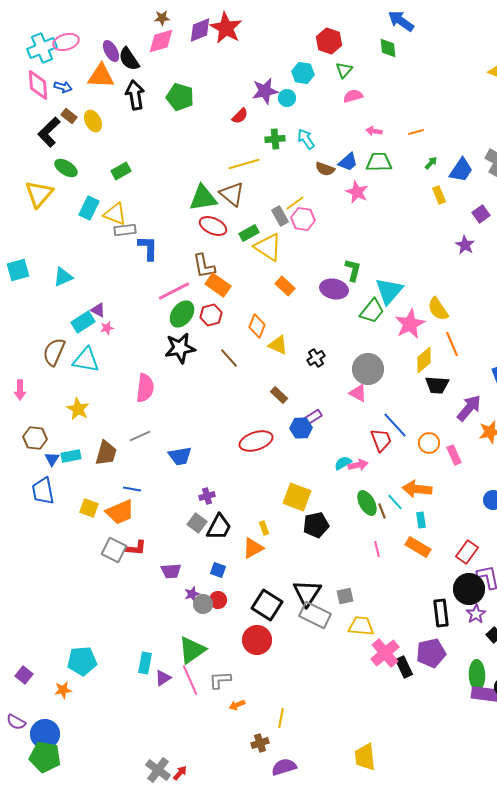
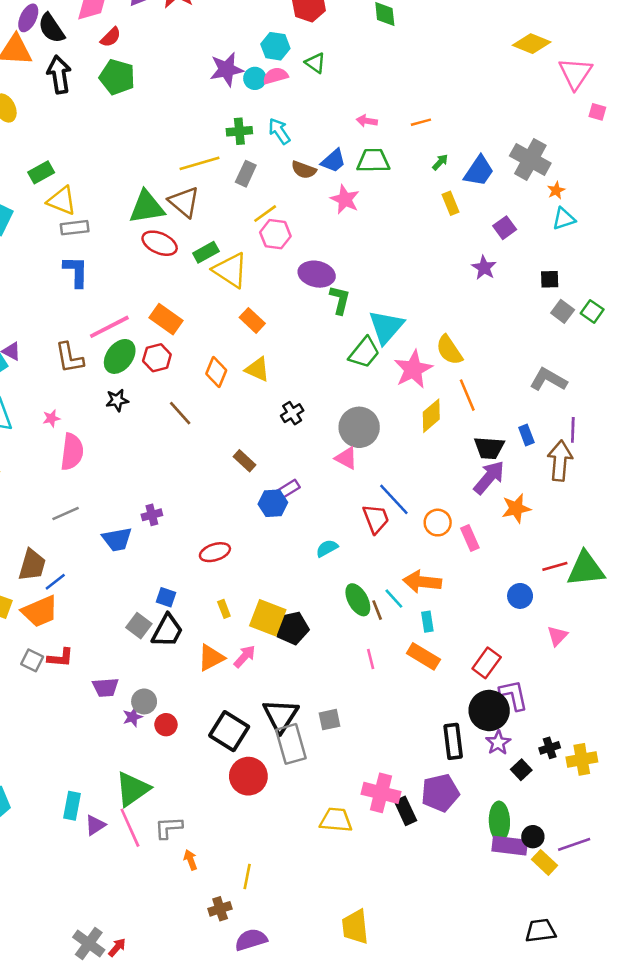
purple ellipse: (111, 51) -> (28, 18), turned 55
green triangle: (344, 70) -> (315, 63), moved, turned -36
pink semicircle: (353, 96) -> (275, 76), moved
red semicircle: (240, 116) -> (111, 37), moved
yellow triangle: (115, 214) -> (62, 201), moved
gray rectangle: (280, 216) -> (246, 174), moved, turned 54
gray rectangle: (125, 230) -> (75, 228), moved
brown L-shape: (204, 266) -> (69, 358), moved
purple ellipse: (334, 289) -> (317, 274), moved
pink star: (107, 328) -> (51, 418), moved
yellow triangle: (278, 345) -> (257, 369), moved
black star: (180, 348) -> (117, 400), size x0.6
black trapezoid: (437, 385) -> (489, 448), moved
red ellipse: (256, 441) -> (215, 552), moved, size x0.7
brown trapezoid: (106, 453) -> (32, 565), moved
pink arrow: (358, 465) -> (245, 656), moved, turned -36
blue line: (132, 489) -> (55, 582), turned -48
purple cross: (207, 496) -> (152, 515), moved
yellow square: (297, 497) -> (268, 618), moved
yellow rectangle: (264, 528) -> (224, 609), moved
gray square: (114, 550) -> (32, 660), size x0.7
blue square: (218, 570) -> (166, 597), moved
gray circle: (203, 604) -> (144, 701), moved
gray rectangle: (315, 615) -> (291, 744), turned 48
yellow trapezoid: (361, 626) -> (336, 820), moved
red circle: (257, 640) -> (248, 776), moved
pink cross: (385, 653) -> (381, 793), turned -36
orange arrow: (237, 705) -> (190, 860), turned 91

